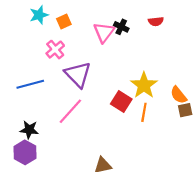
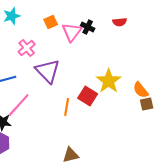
orange square: (64, 21) -> (51, 22), moved
pink line: (70, 111) -> (19, 105), moved
orange line: (144, 112) -> (67, 107), moved

